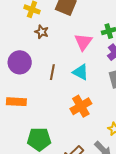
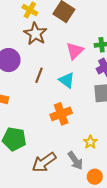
brown star: (42, 32) -> (35, 34), size x1.6

